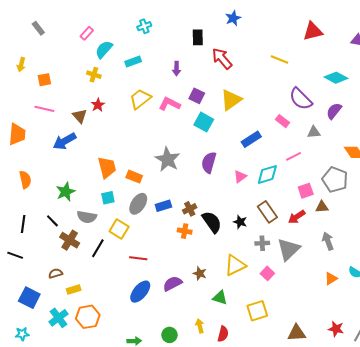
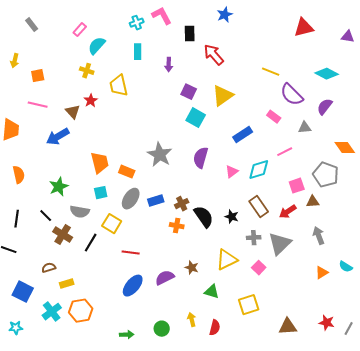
yellow line: (279, 60) -> (271, 72), moved
cyan rectangle: (133, 62) -> (138, 52), moved, turned -70
yellow trapezoid: (140, 99) -> (119, 86), moved, turned -65
pink L-shape: (169, 104) -> (162, 16), moved, turned 35

